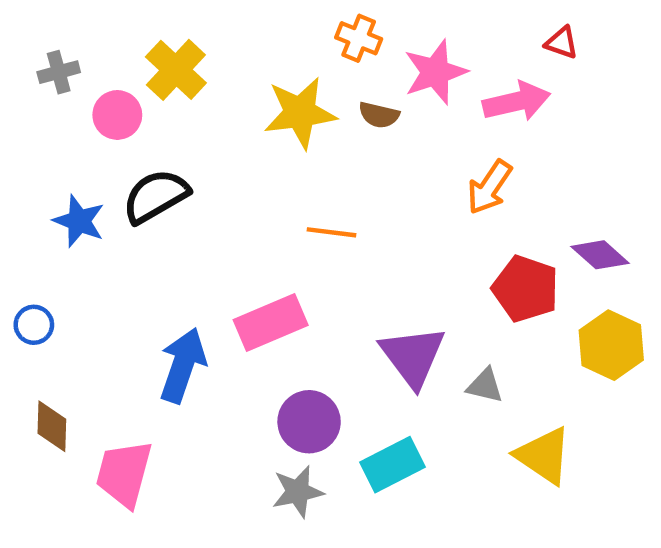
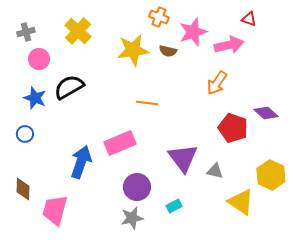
pink circle: (117, 115) -> (39, 59), moved
blue circle: (34, 325) -> (25, 134), moved
yellow hexagon: (611, 345) -> (271, 175), moved
cyan rectangle: (392, 465) -> (174, 206), size x0.6

